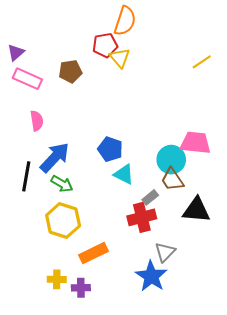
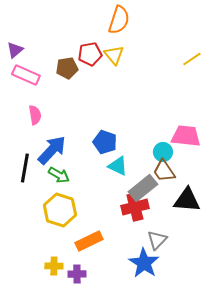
red pentagon: (105, 45) -> (90, 54), moved
cyan circle: (171, 160) -> (163, 152), size x0.7
gray rectangle: (150, 197) -> (143, 188), size x1.8

